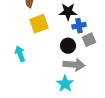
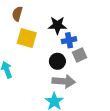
yellow square: (39, 24) -> (27, 38), turned 36

